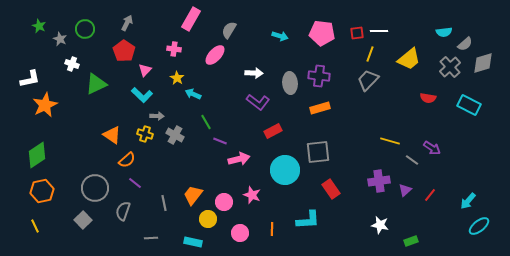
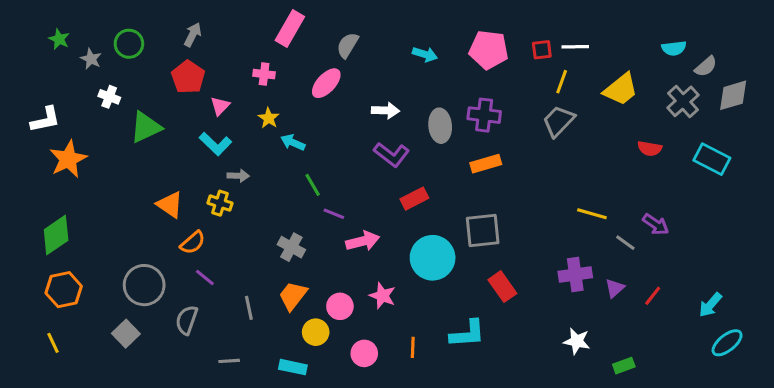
gray cross: (175, 135) -> (291, 247), moved

